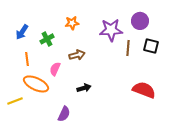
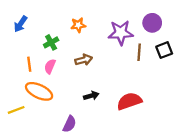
blue arrow: (22, 32) -> (21, 24), moved
black square: (151, 46) -> (164, 50), turned -35
pink semicircle: (55, 69) -> (50, 66), moved
red semicircle: (144, 90) -> (129, 101), moved, turned -40

